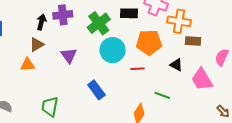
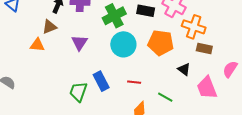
red line: (137, 69) -> (134, 82), moved
green trapezoid: (50, 107) -> (78, 92), moved

